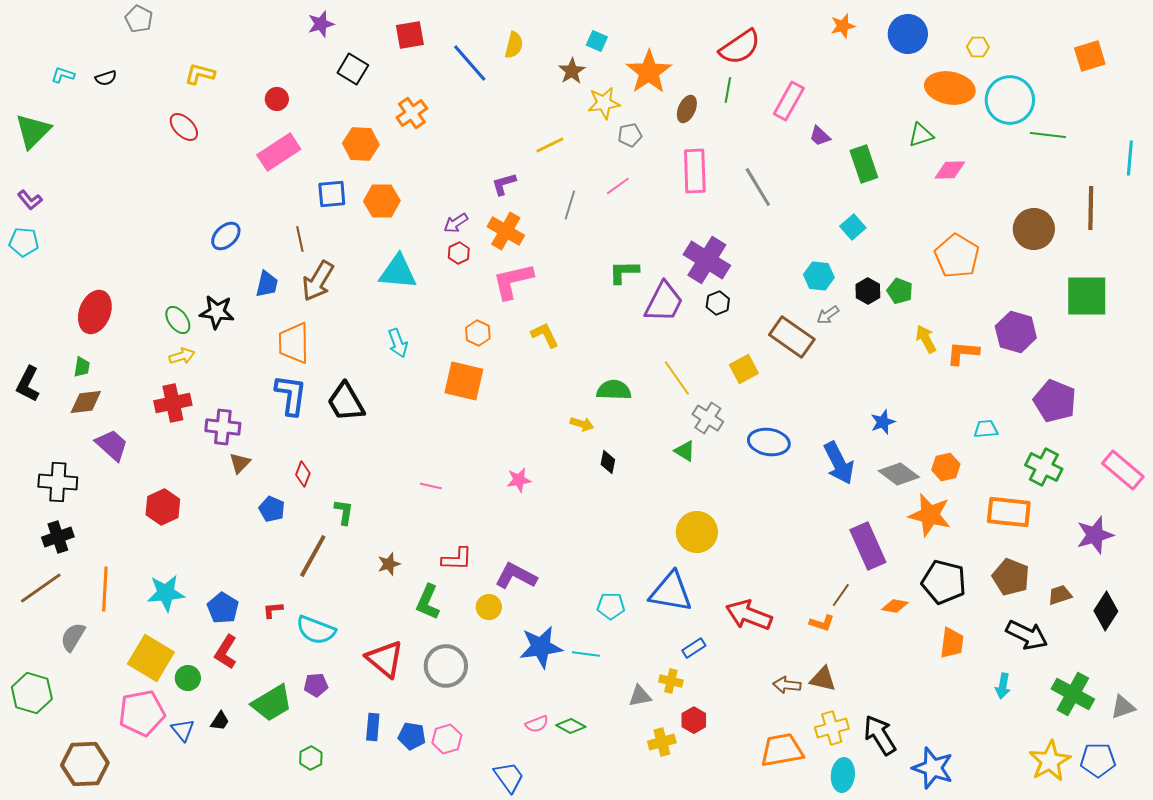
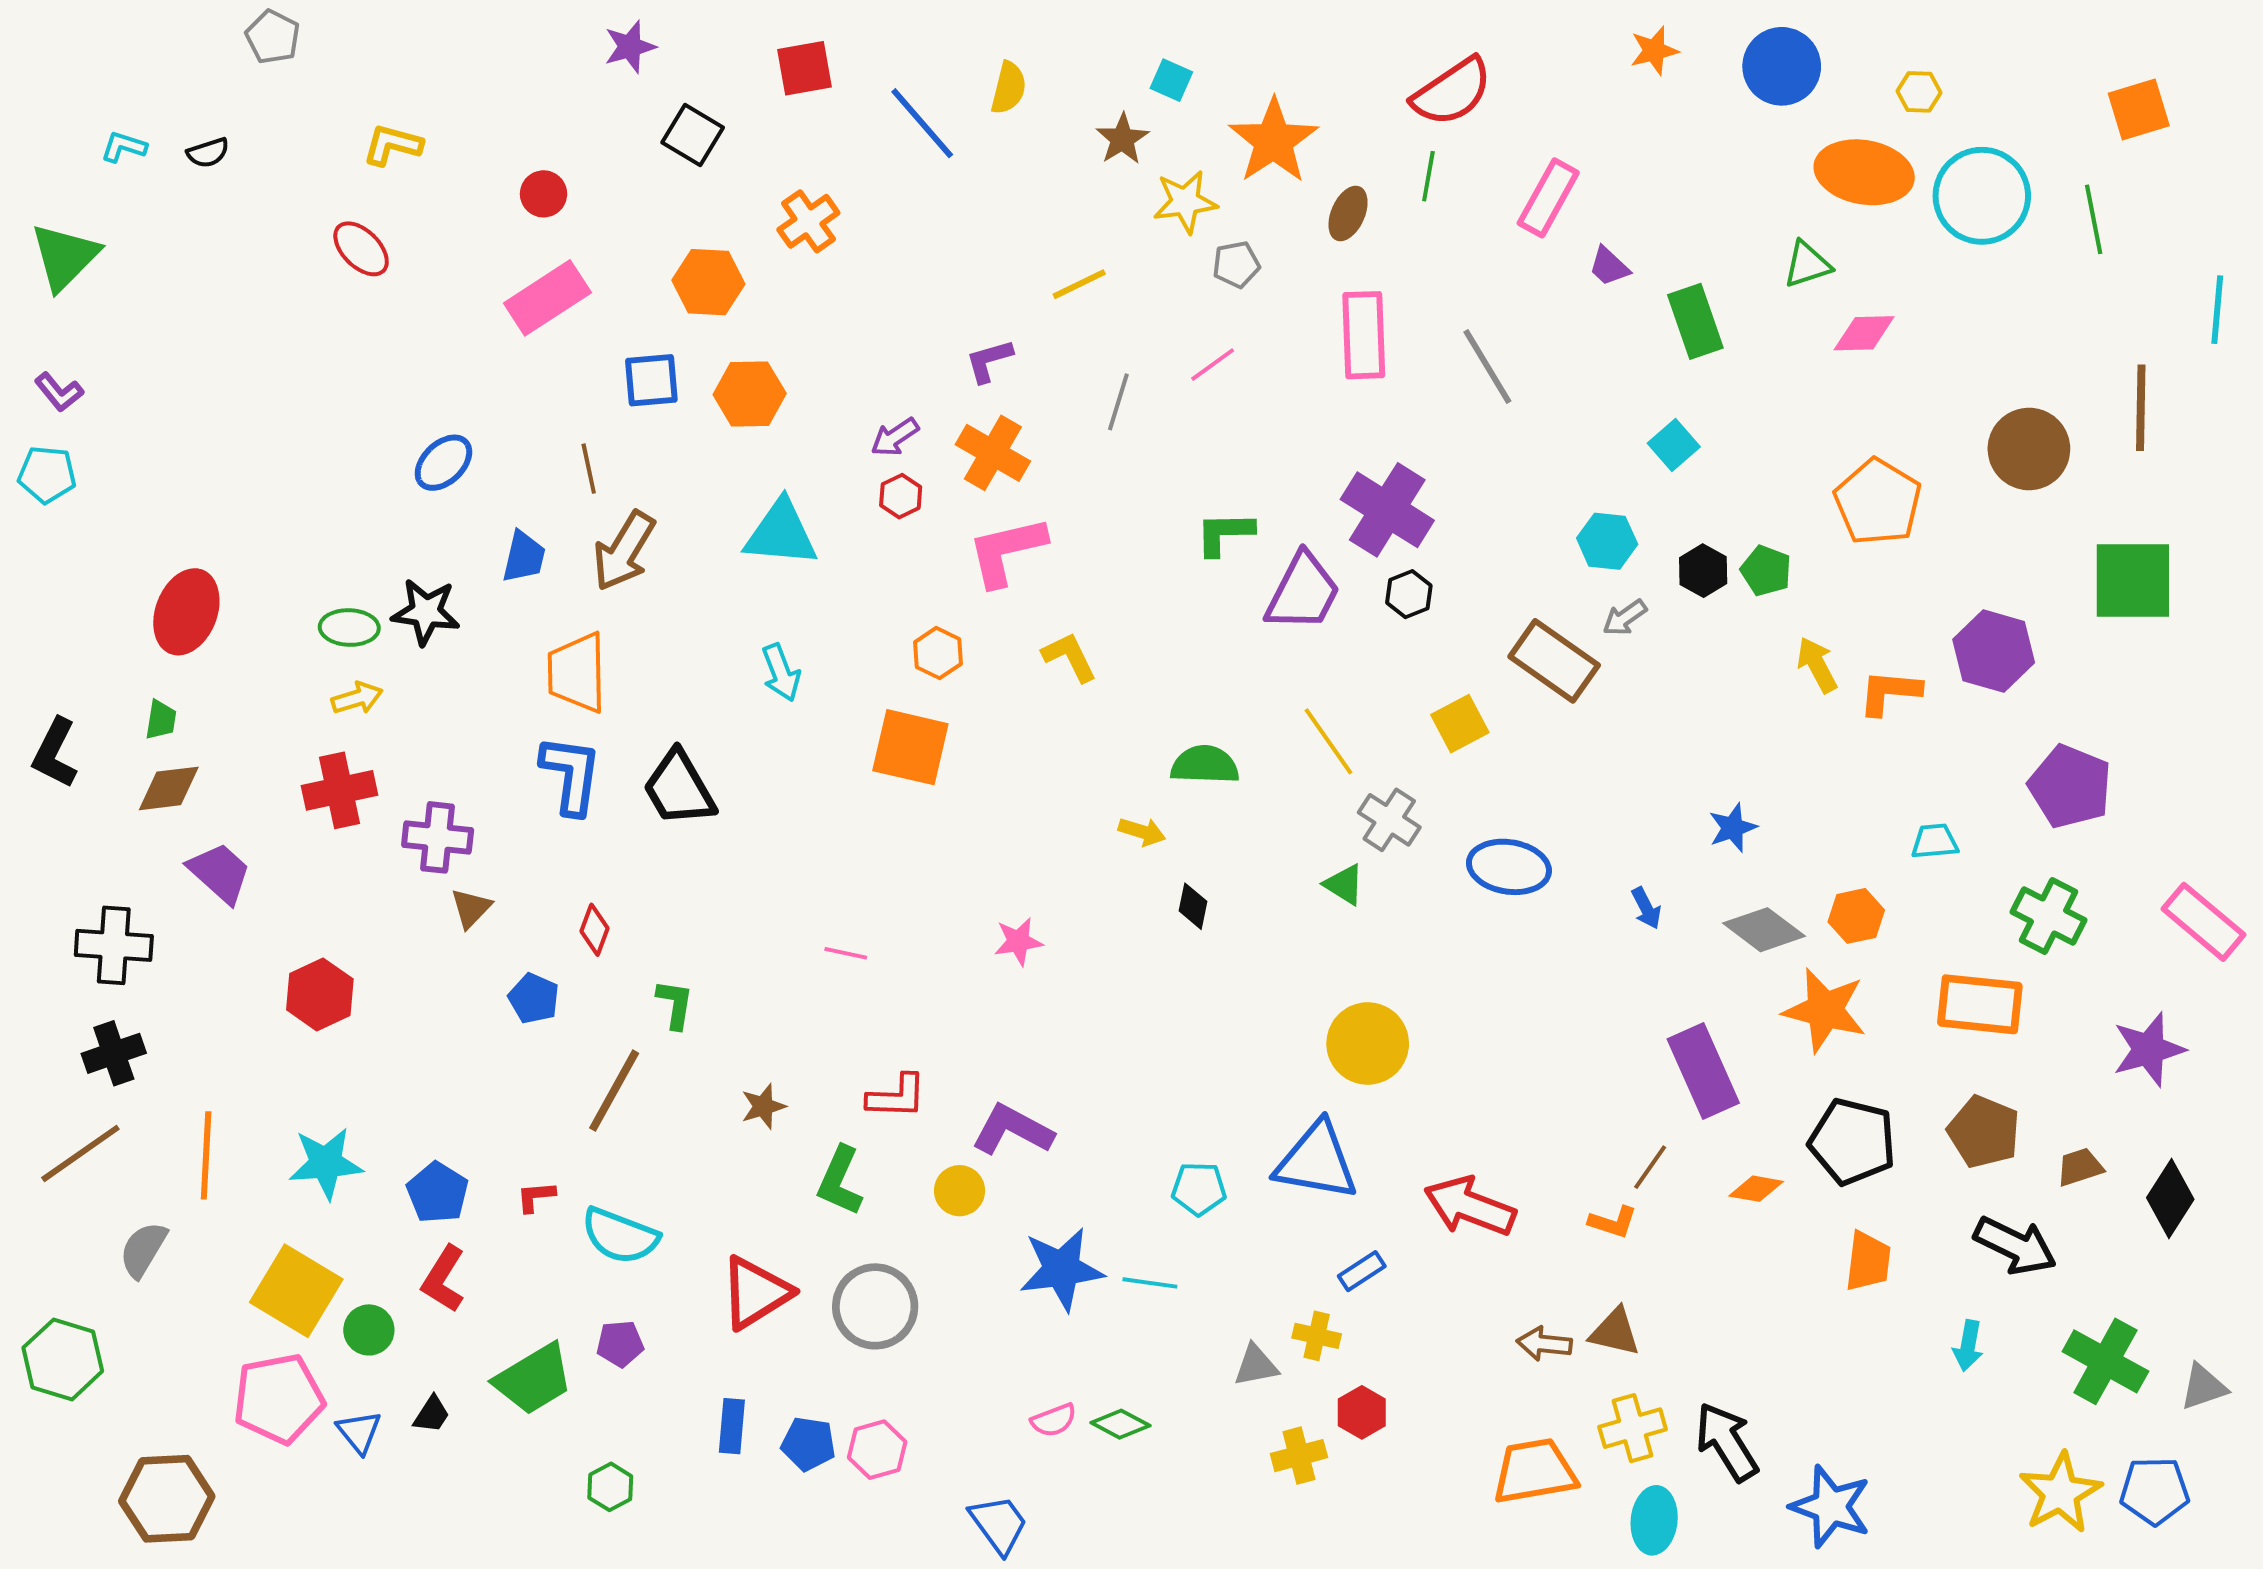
green line: (1048, 135) -> (2094, 219), moved, turned 72
green ellipse: (178, 320) -> (349, 628), turned -52
blue arrow: (839, 463) -> (1646, 908), size x0.5
red triangle: (385, 659) -> (755, 1293), turned 48

